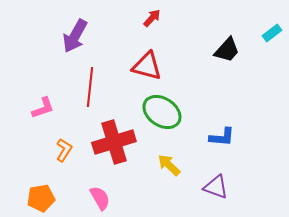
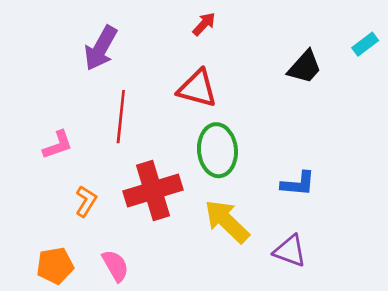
green ellipse: (162, 112) -> (217, 150), turned 51
yellow arrow: (169, 165) -> (227, 221), size x1.5
pink semicircle: (100, 198) -> (115, 266), moved

